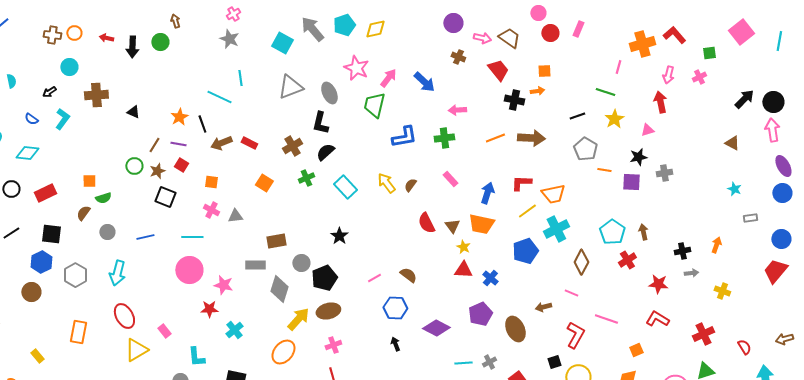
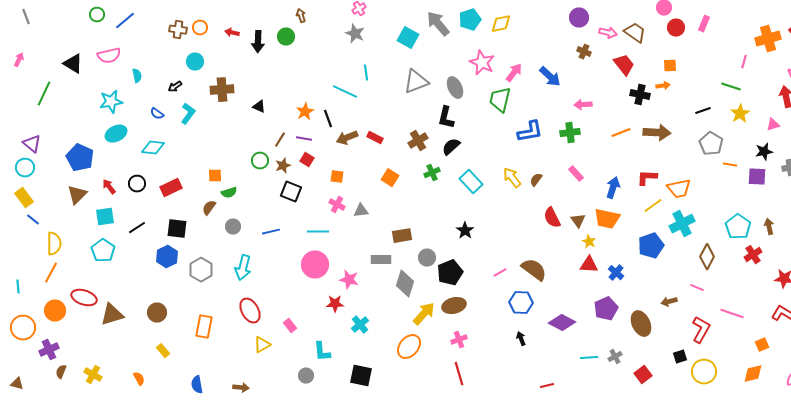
brown semicircle: (408, 275) -> (534, 270), size x1.5
brown circle: (31, 292) -> (157, 313), moved
yellow triangle: (136, 350) -> (262, 345), size x0.7

